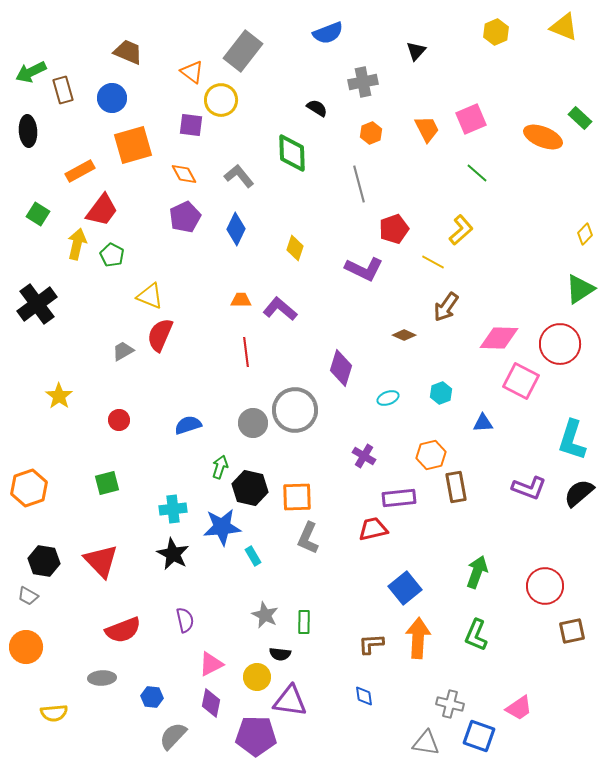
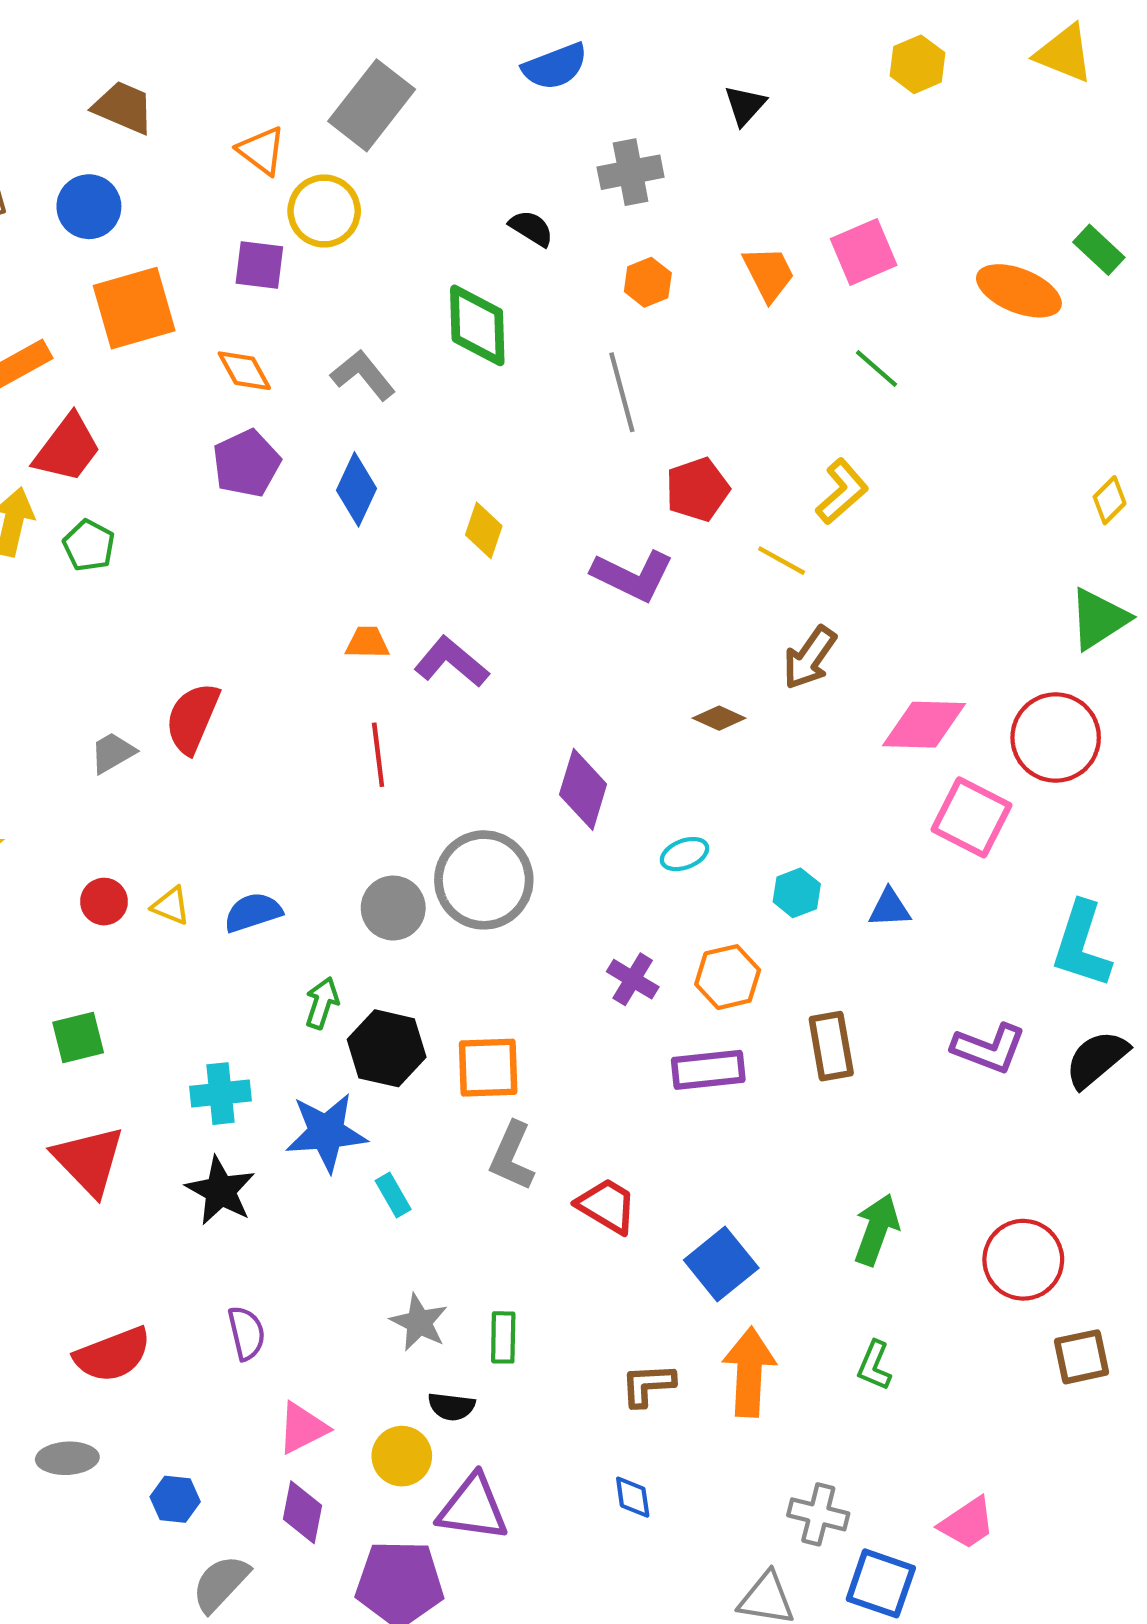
yellow triangle: (150, 296) -> (171, 906), moved, size x0.7
cyan hexagon: (441, 393) -> (797, 893), moved
orange hexagon: (431, 455) -> (728, 977), moved
red trapezoid: (373, 529) -> (607, 1206), moved, turned 44
red triangle: (101, 561) -> (89, 1160), moved
green L-shape: (476, 635) -> (874, 1365), size x0.7

